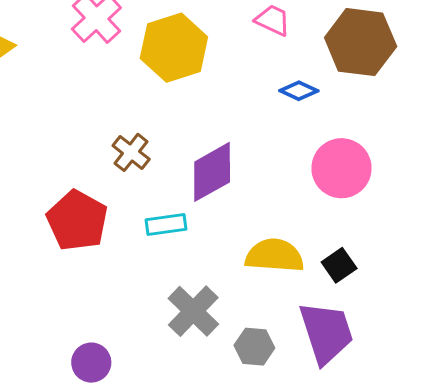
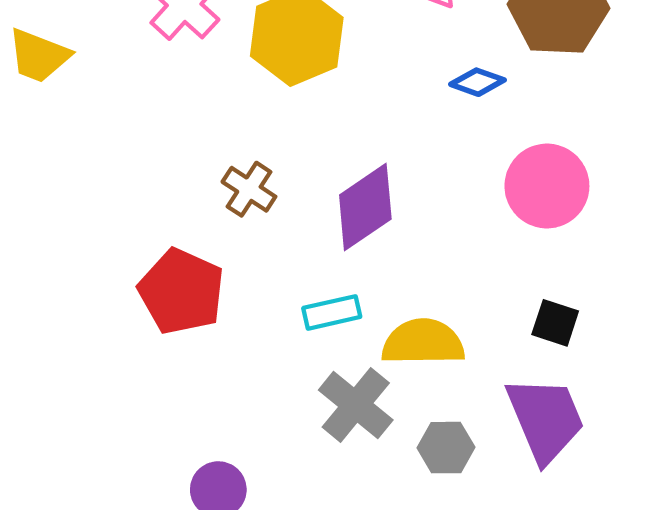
cyan rectangle: (166, 225) -> (332, 312), moved
yellow semicircle: (275, 256) -> (423, 342), moved
black square: (339, 265) -> (555, 323), turned -32

